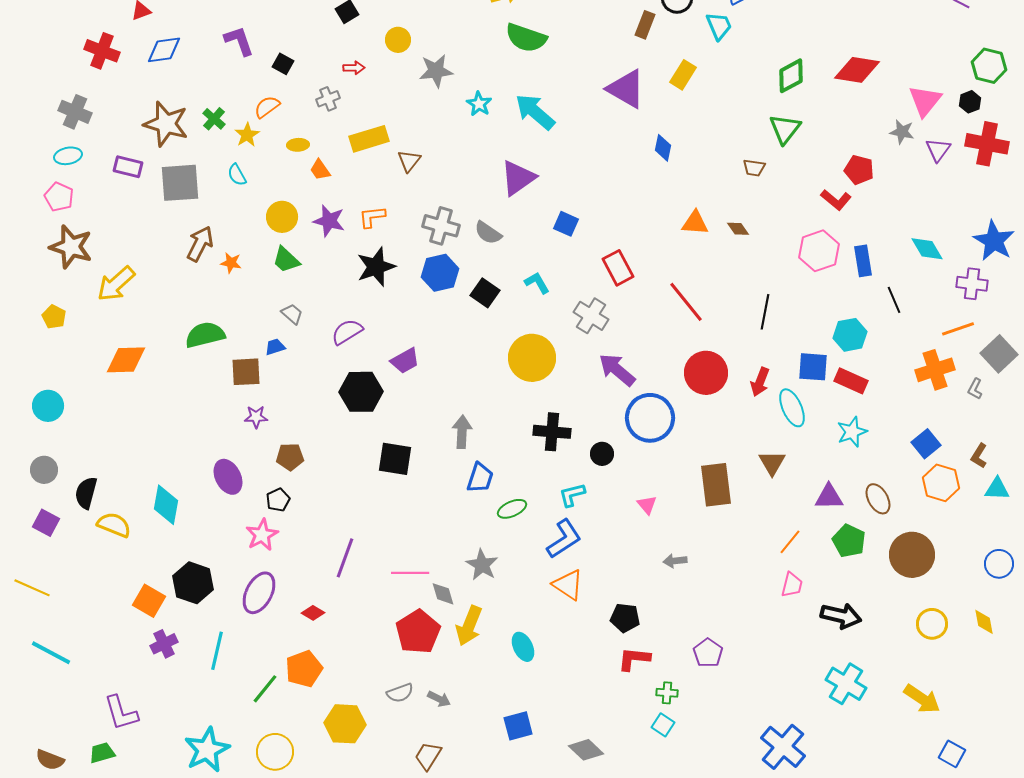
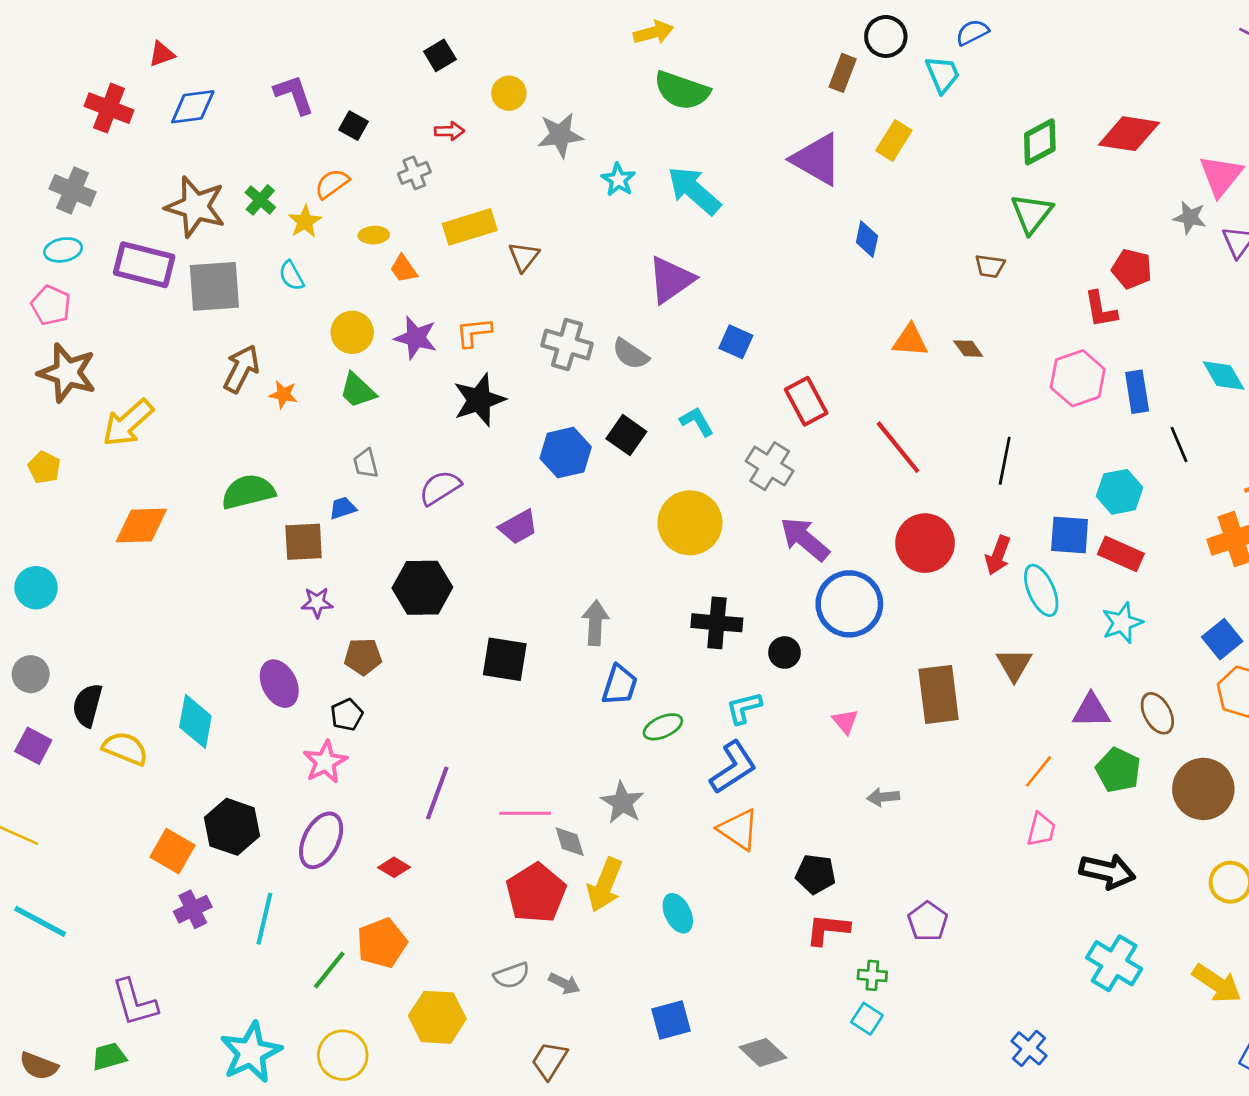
purple rectangle: (128, 167) -> (144, 265), size x1.5
red L-shape: (836, 200) -> (1101, 309), turned 40
blue hexagon: (440, 273) -> (566, 453), moved
gray trapezoid: (292, 314) -> (366, 463), turned -145
black hexagon: (361, 392) -> (422, 588), moved
blue cross: (783, 747) -> (1029, 1048), size x0.6

